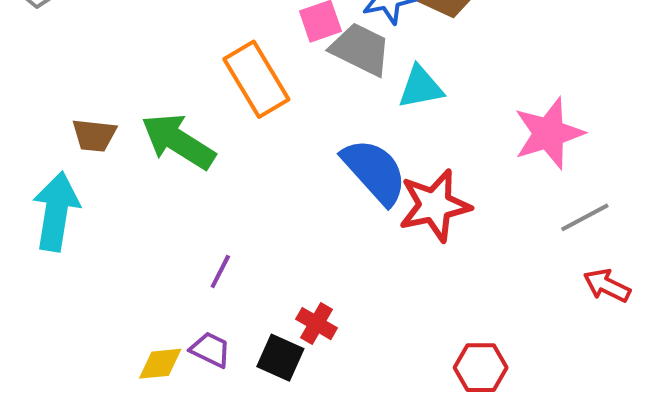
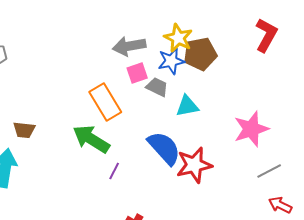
gray trapezoid: (361, 49) -> (157, 87), size x0.7
green arrow: (178, 141) -> (91, 139), moved
purple line: (220, 272) -> (114, 171), moved

